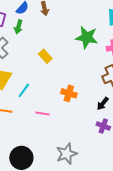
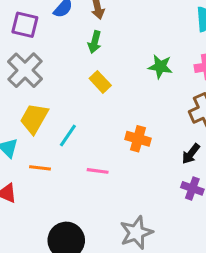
green arrow: (18, 27) -> (95, 42), moved
green star: (87, 37) -> (160, 67), moved, size x0.7

